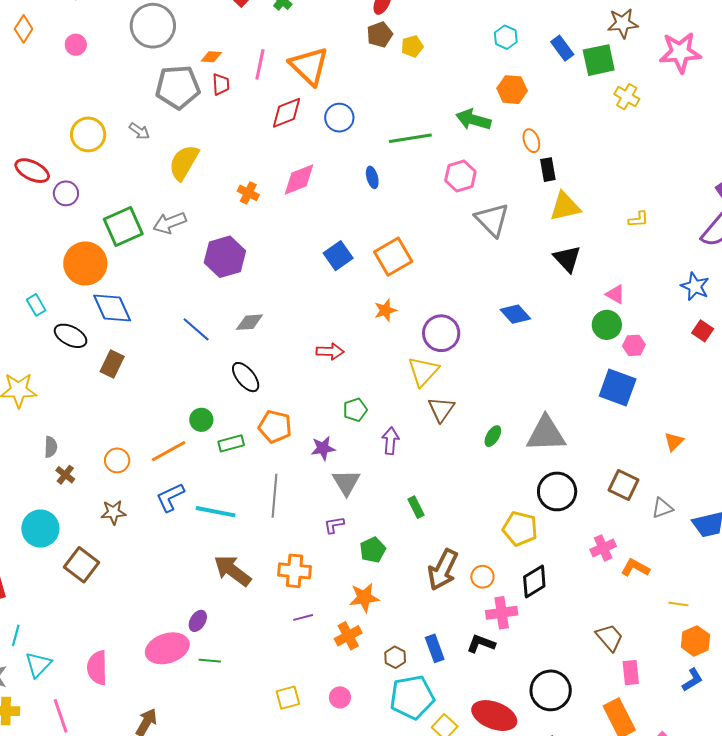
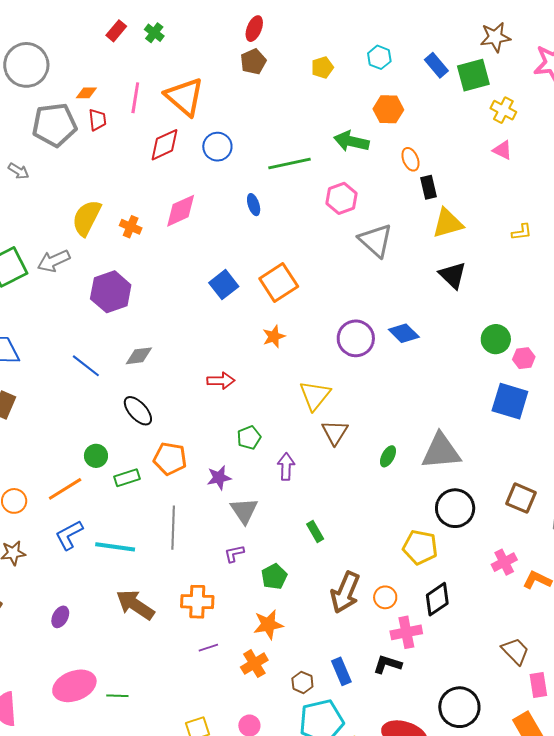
yellow pentagon: (412, 46) -> (322, 67), moved
yellow semicircle: (184, 163) -> (87, 218), moved
pink triangle: (615, 294) -> (502, 150), moved
purple circle: (441, 333) -> (356, 338), moved
purple ellipse: (198, 621) -> (60, 617), moved

